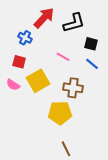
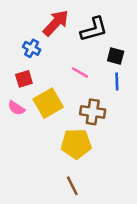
red square: (19, 62) -> (24, 79), turned -32
blue line: (92, 64) -> (117, 81), turned 48
brown line: (66, 149) -> (72, 186), moved

